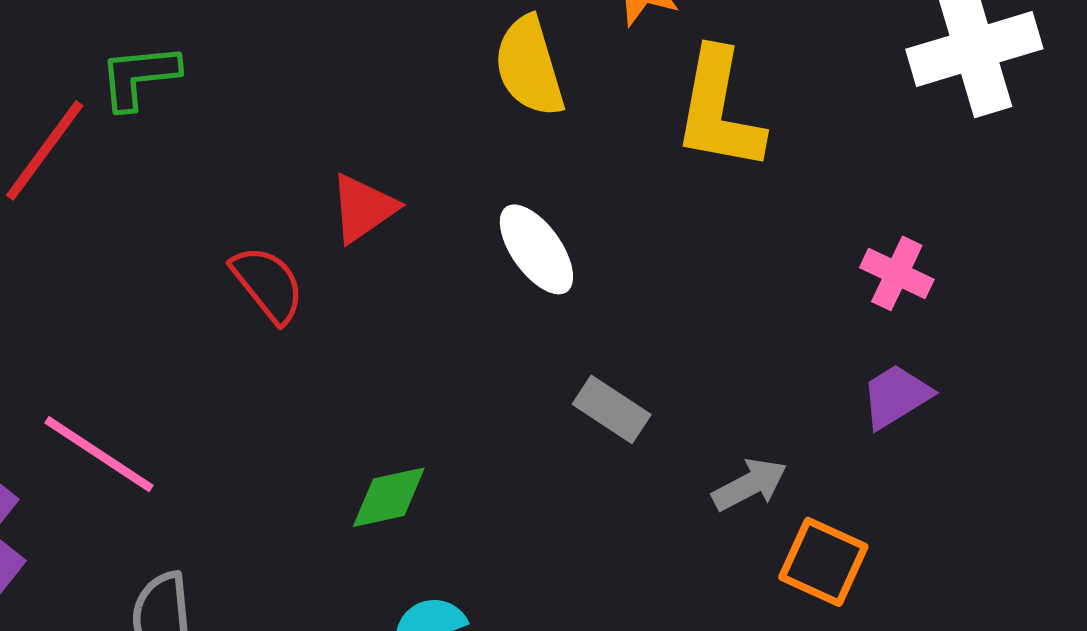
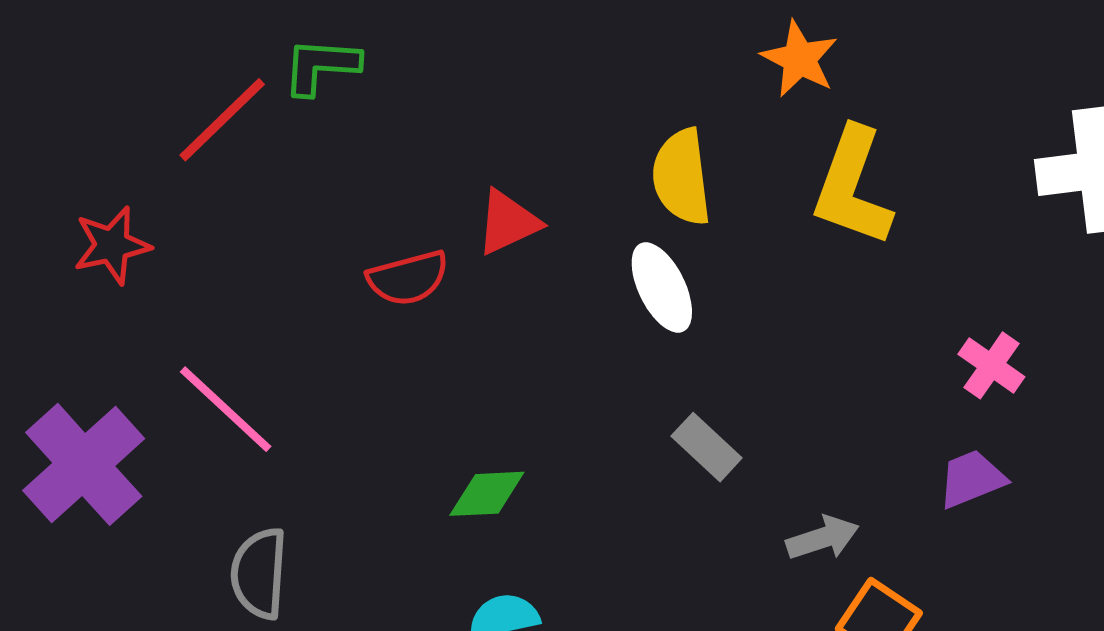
yellow semicircle: (529, 66) -> (682, 177), moved
red semicircle: (268, 284) -> (408, 278), turned 104

